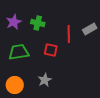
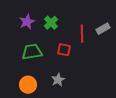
green cross: (38, 23) -> (51, 23), turned 32

